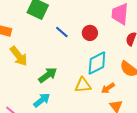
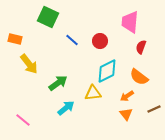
orange arrow: (108, 88) -> (127, 96), moved
cyan arrow: (42, 100) -> (66, 108), moved

